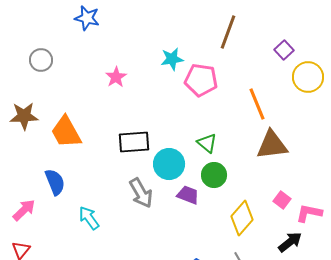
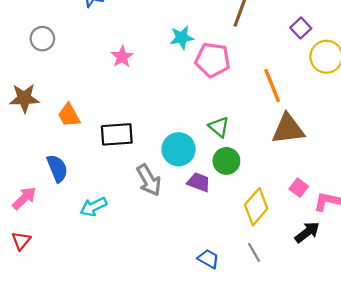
orange trapezoid: (66, 132) -> (69, 115), size x0.7
black rectangle: (134, 142) -> (117, 134), moved
cyan arrow: (89, 218) -> (93, 207), turned -80

